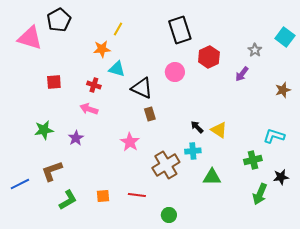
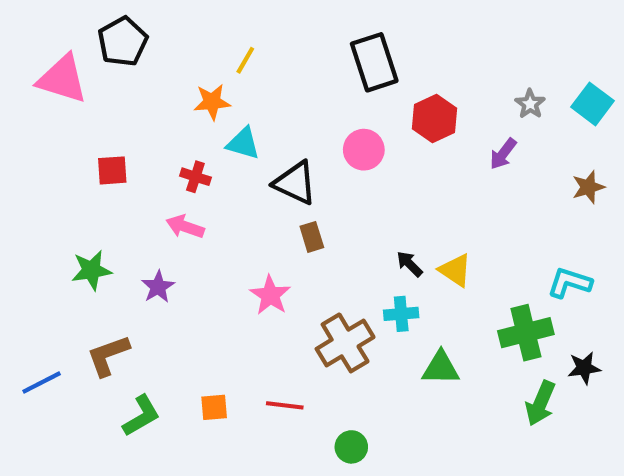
cyan square: (285, 37) -> (592, 104), moved
green cross: (253, 160) -> (526, 333), size x1.4

